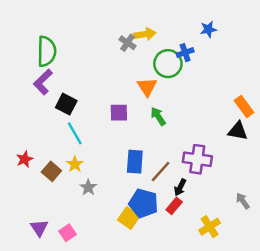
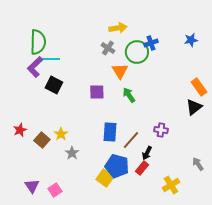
blue star: (208, 29) -> (191, 40), moved
gray cross: (127, 43) -> (108, 48), moved
black triangle: (238, 131) -> (194, 107), turned -48
cyan line: (75, 133) -> (50, 59), moved, turned -60
purple cross: (197, 159) -> (161, 130), size x0.6

